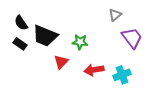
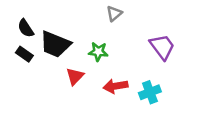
gray triangle: (115, 15) -> (114, 14), moved

